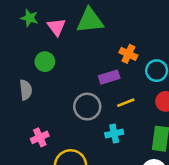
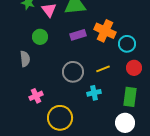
orange cross: (128, 54) -> (105, 31), size x1.5
purple rectangle: (109, 77) -> (78, 35), moved

